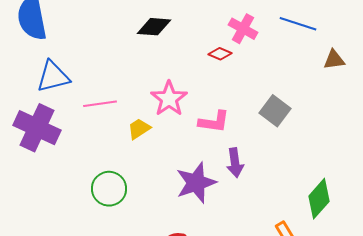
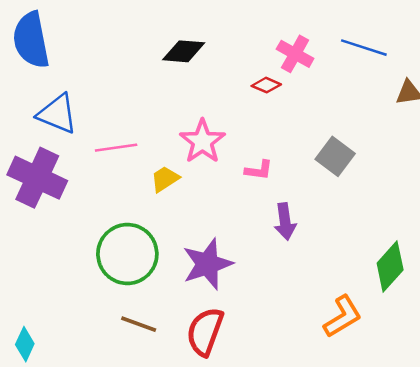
blue triangle: (53, 77) -> (57, 114), turned 36
pink L-shape: (214, 122) -> (259, 170), size x0.7
purple star: (196, 183) -> (207, 264), moved
green circle: (109, 189) -> (127, 254), size x1.4

